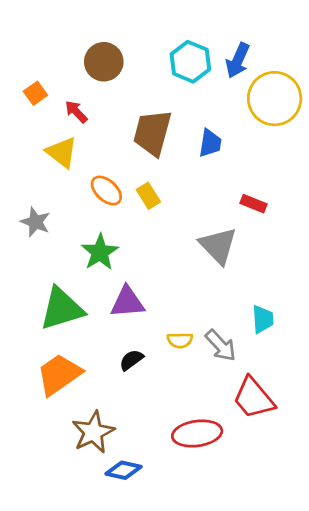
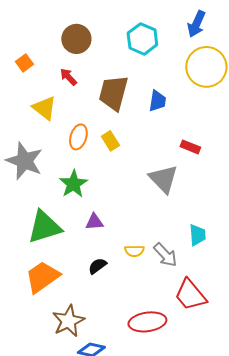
blue arrow: (238, 60) -> (196, 24), moved
red arrow: (76, 112) -> (68, 77), moved
orange ellipse: (106, 190) -> (78, 137), turned 65
gray star: (35, 222) -> (24, 161), size x1.6
purple triangle: (127, 302) -> (94, 222), size x0.7

